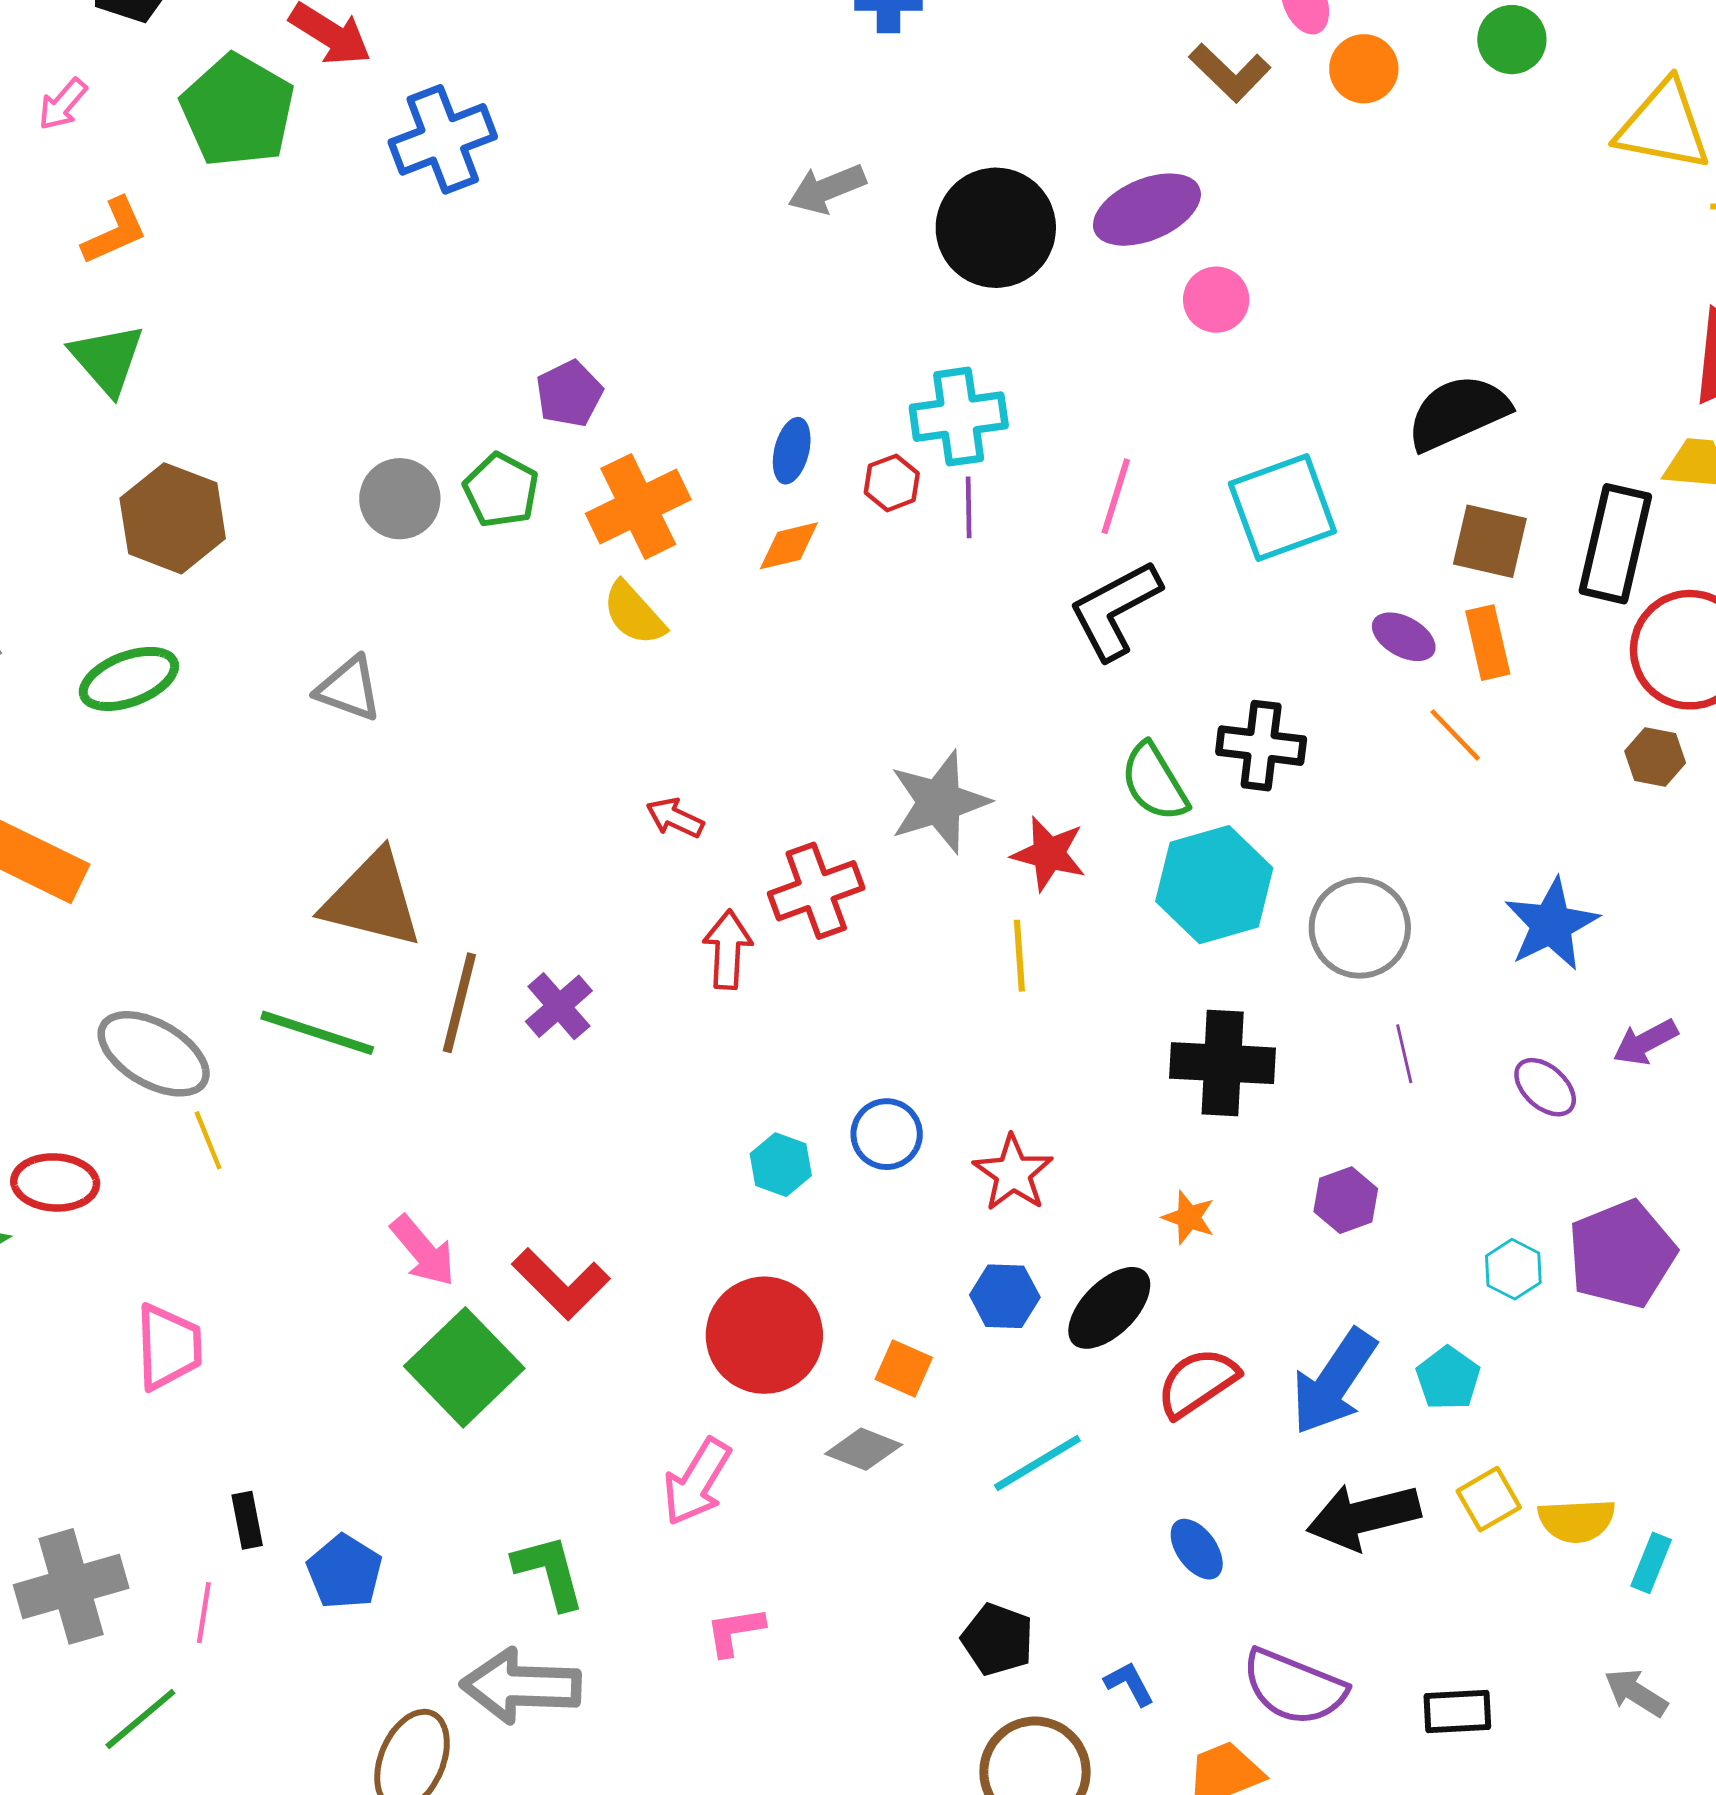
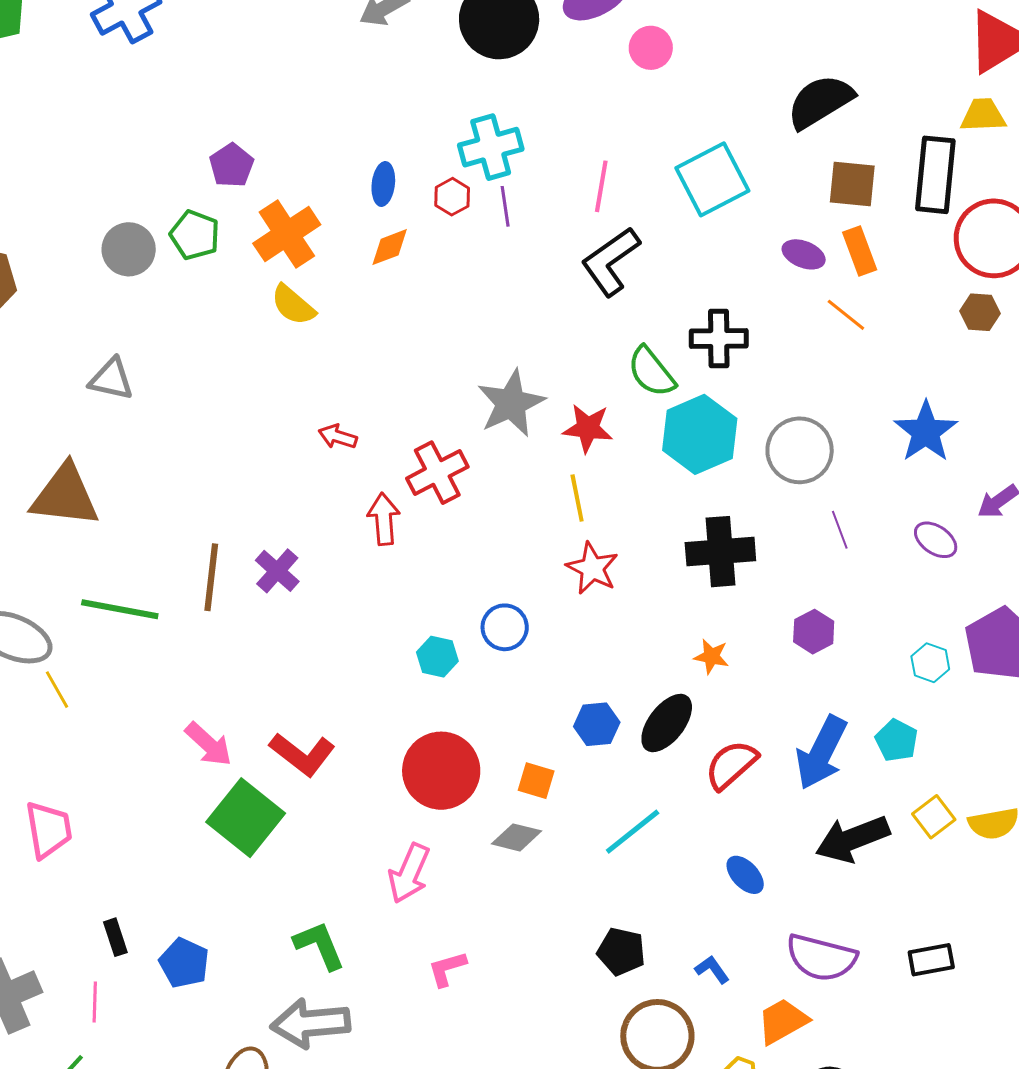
brown triangle: (372, 900) -> (65, 496), moved
red star: (1013, 1173) -> (592, 568), moved

